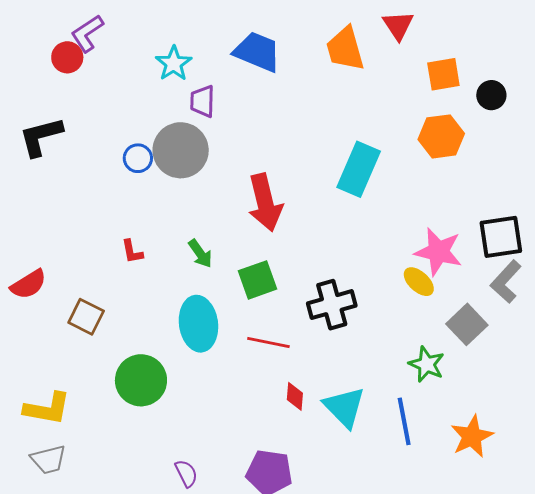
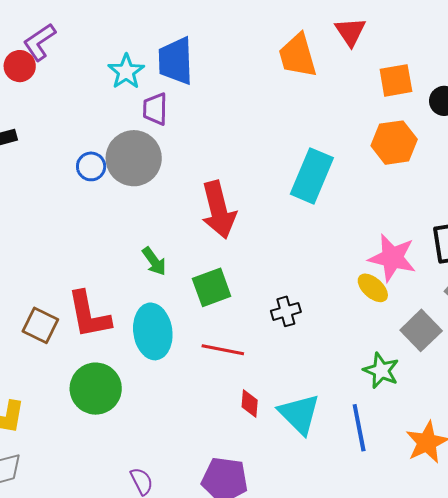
blue trapezoid: (257, 52) -> (176, 61), moved, turned -114
red L-shape: (132, 252) -> (89, 315), moved, size x2.0
black cross: (332, 305) -> (286, 311), size x0.6

